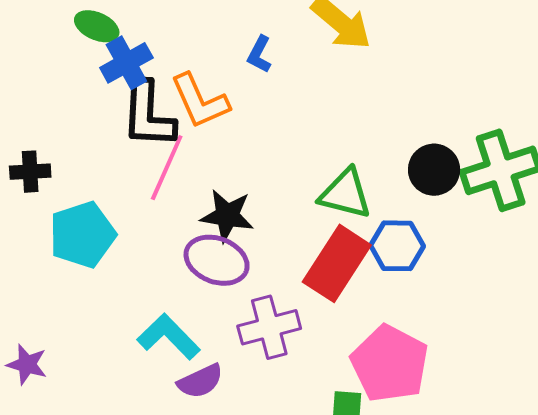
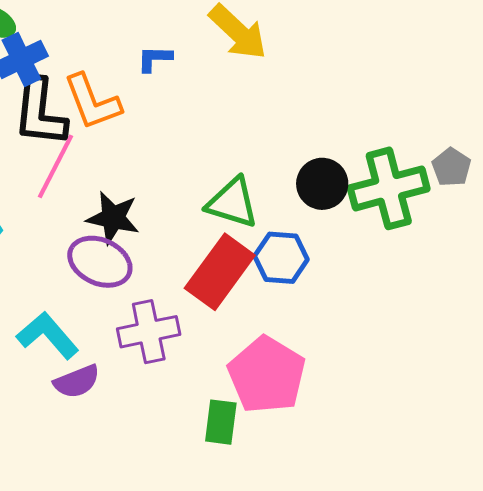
blue L-shape: (259, 54) -> (155, 59), turned 60

